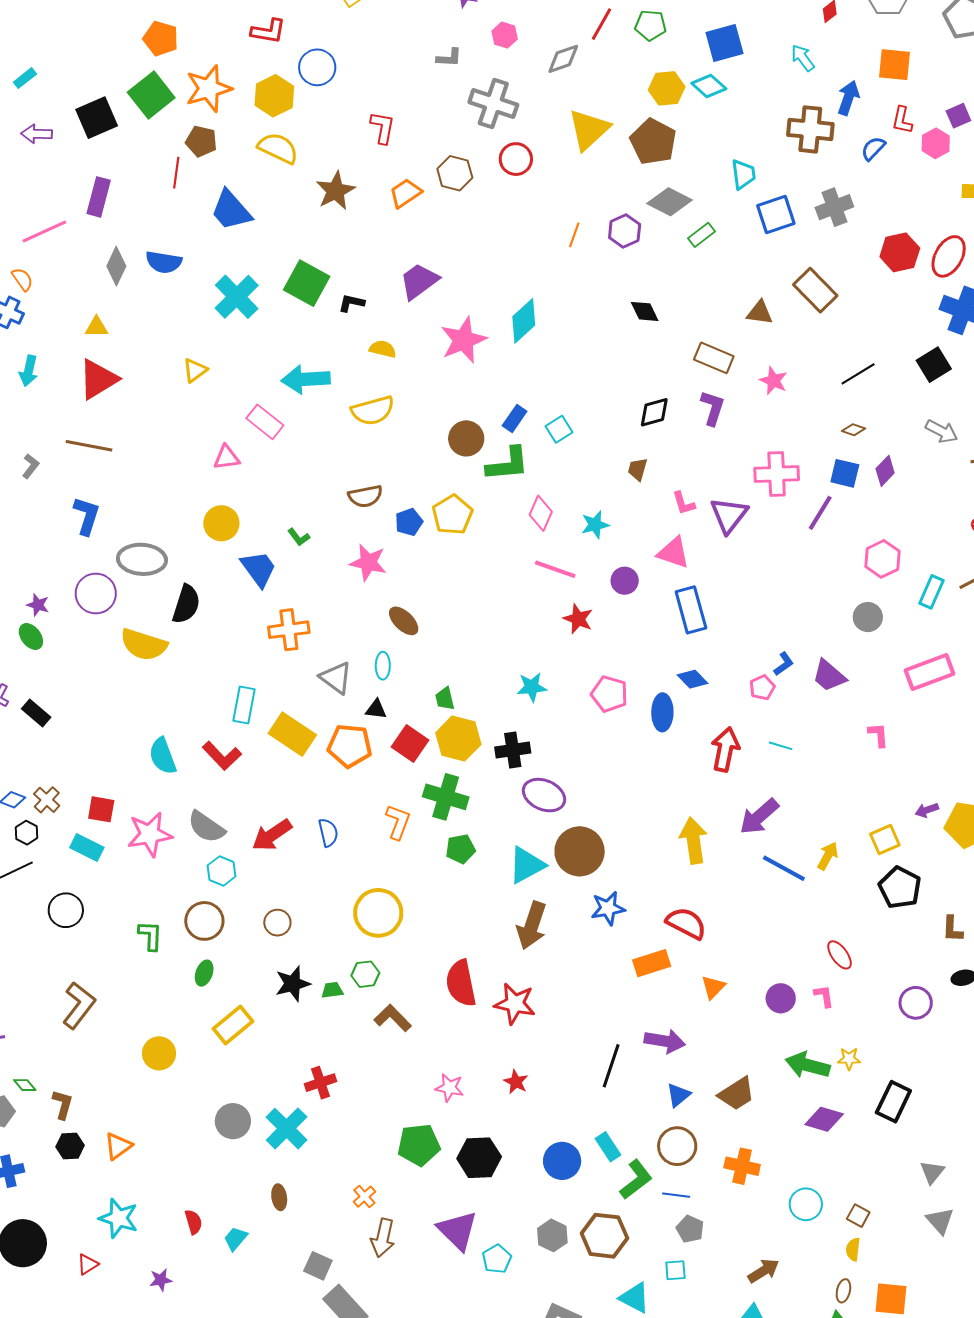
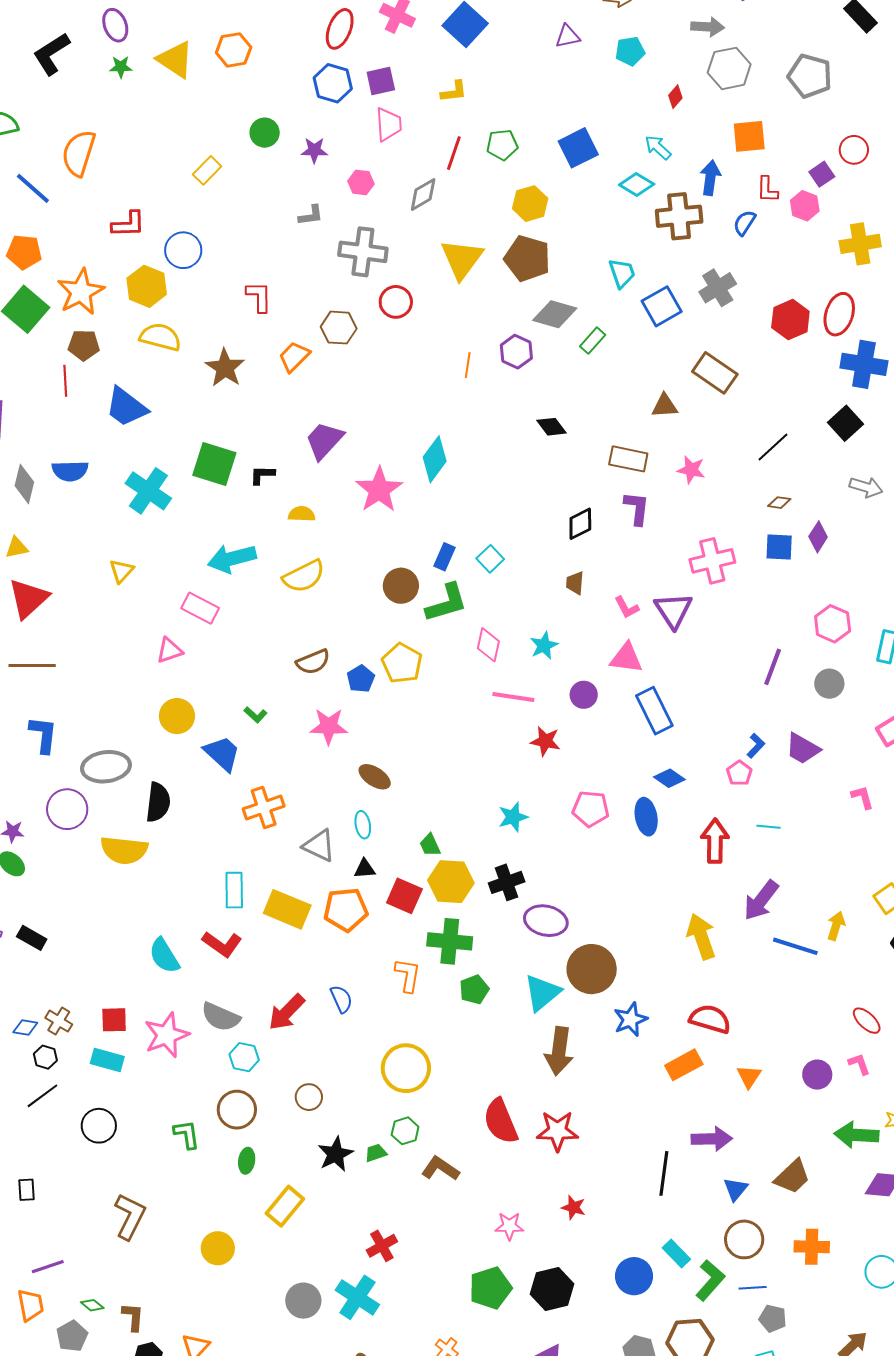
cyan diamond: (709, 86) -> (637, 184), moved
purple line: (820, 513) -> (773, 667), moved

